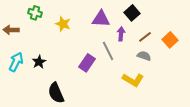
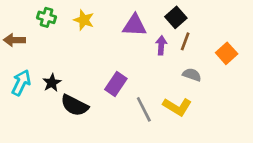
yellow star: (63, 24) -> (84, 20), moved
brown line: (145, 37) -> (185, 41), moved, turned -32
gray line: (108, 51) -> (144, 109), moved
black semicircle: (56, 93) -> (74, 105), moved, turned -40

